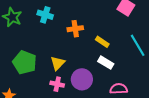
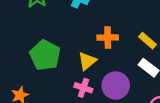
orange cross: (75, 29) -> (108, 37), moved

